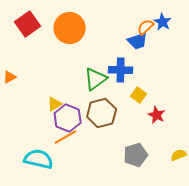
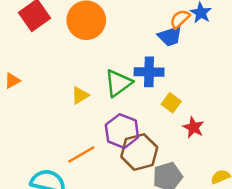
yellow triangle: (55, 104) -> (80, 95), moved
brown hexagon: (102, 113) -> (139, 152), moved
purple hexagon: (68, 118) -> (122, 131), moved

